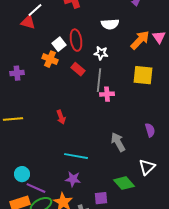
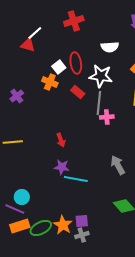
white star: (101, 53) -> (101, 76), size x1.6
purple cross: (17, 73) -> (17, 96), turned -32
purple star: (73, 179) -> (62, 167), moved
purple line: (36, 188) -> (15, 209), moved
purple square: (101, 198) -> (82, 221), moved

